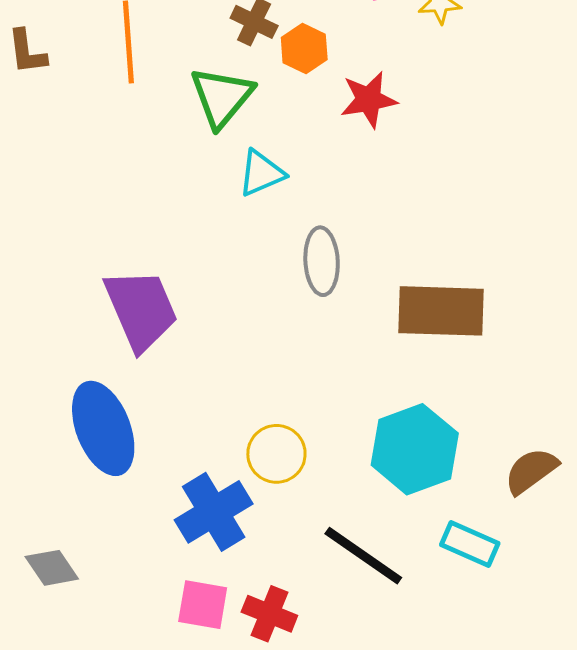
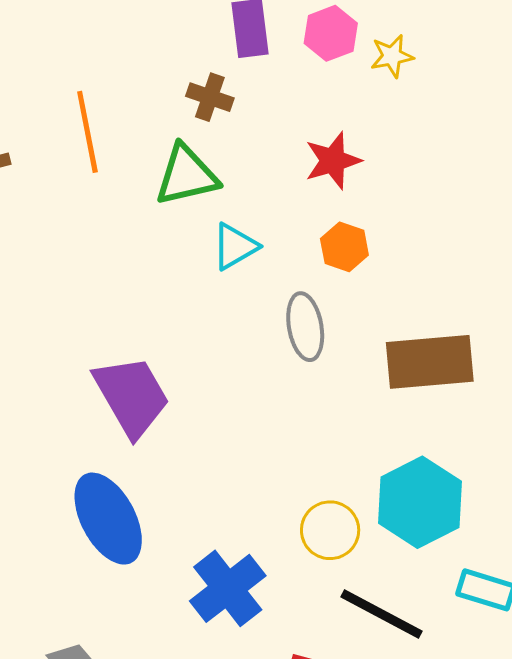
orange hexagon: (304, 49) -> (344, 247), moved
green triangle: (222, 97) -> (187, 175), turned 44
yellow circle: (276, 454) -> (330, 530), moved

